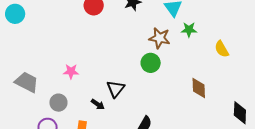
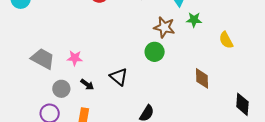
gray trapezoid: (27, 82) -> (43, 59), moved
black triangle: (116, 89) -> (119, 77), turned -30
black arrow: (98, 104) -> (87, 84), moved

